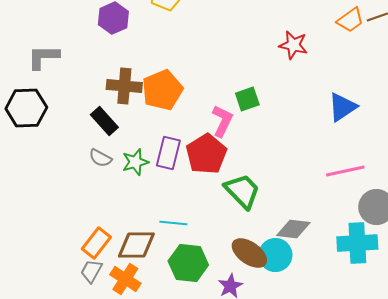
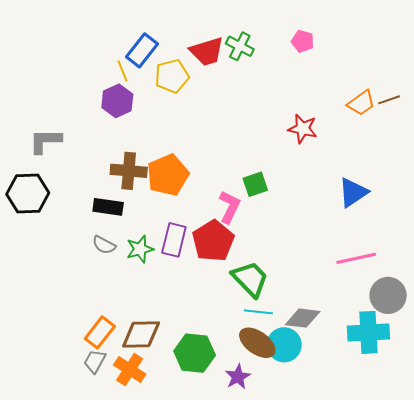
black rectangle: (104, 121) -> (108, 207), turned -40
cyan line: (173, 223) -> (258, 312), moved

